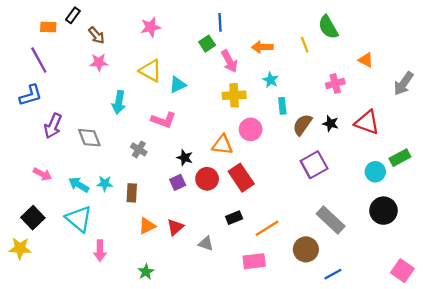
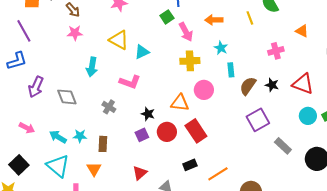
cyan circle: (375, 172) -> (308, 116), moved
gray rectangle: (331, 220) -> (283, 146), moved, size x0.7
orange triangle: (147, 226) -> (94, 169), moved, turned -35

